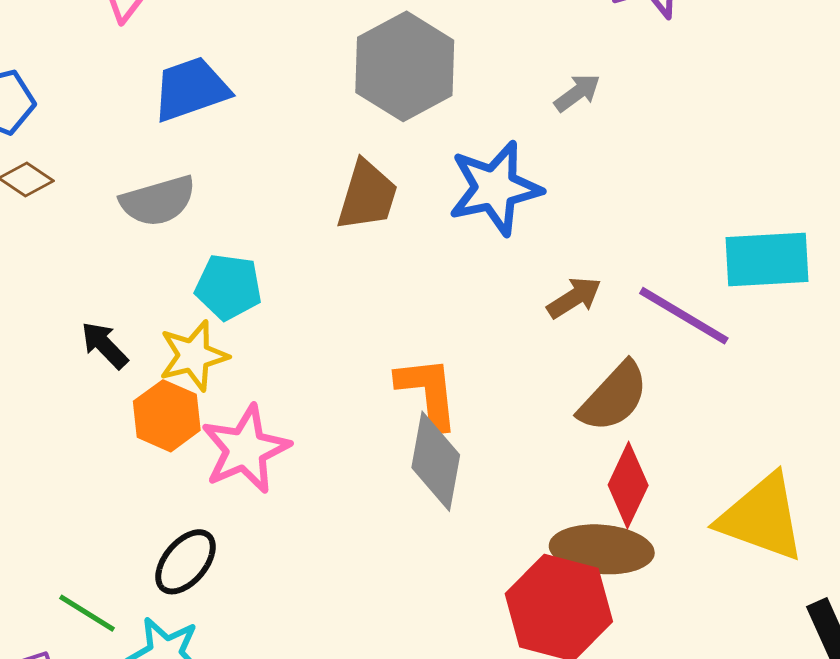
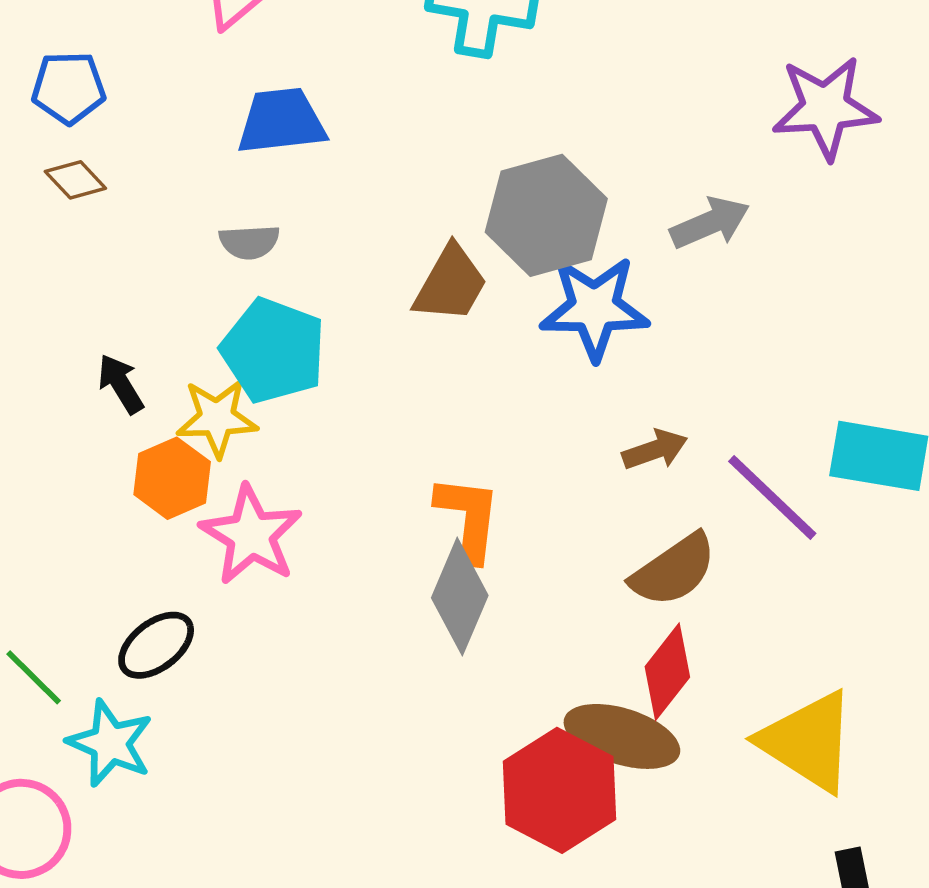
gray hexagon: (405, 66) -> (546, 215), moved
gray arrow: (577, 93) -> (710, 223), size x1.4
gray semicircle: (158, 201) -> (249, 242), moved, size x0.7
cyan pentagon: (228, 287) -> (273, 350), size x1.4
pink star: (245, 449) -> (251, 535), turned -30

